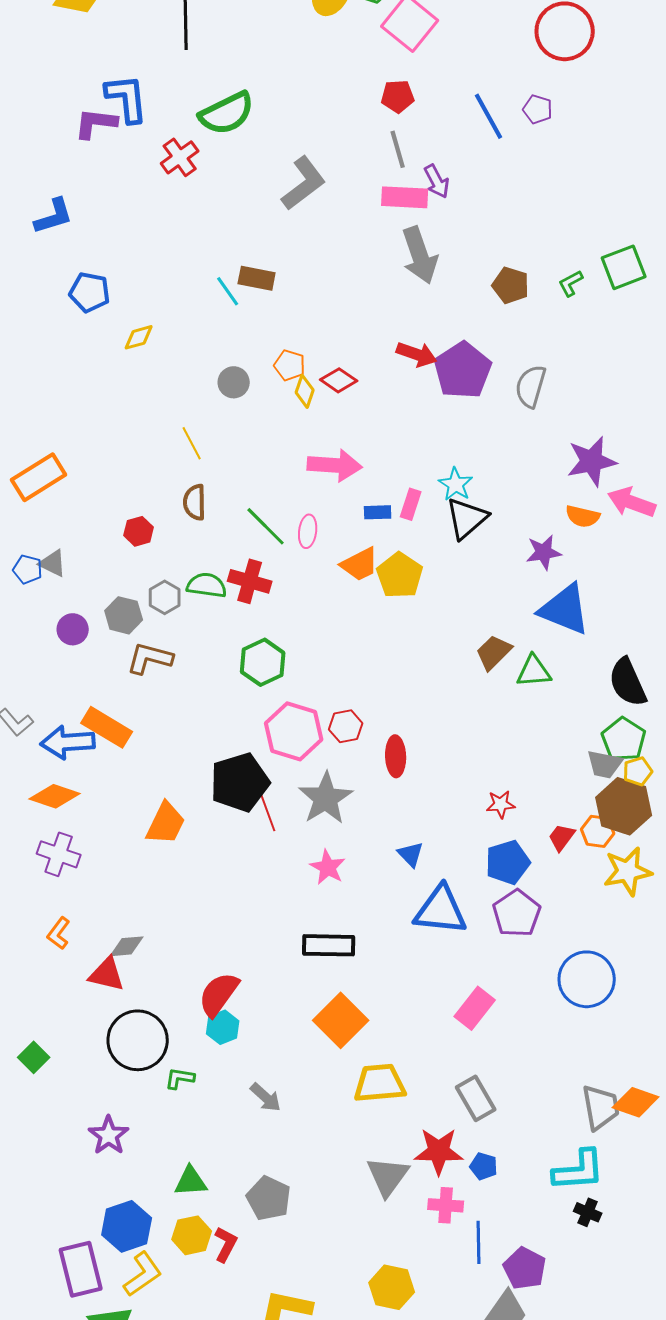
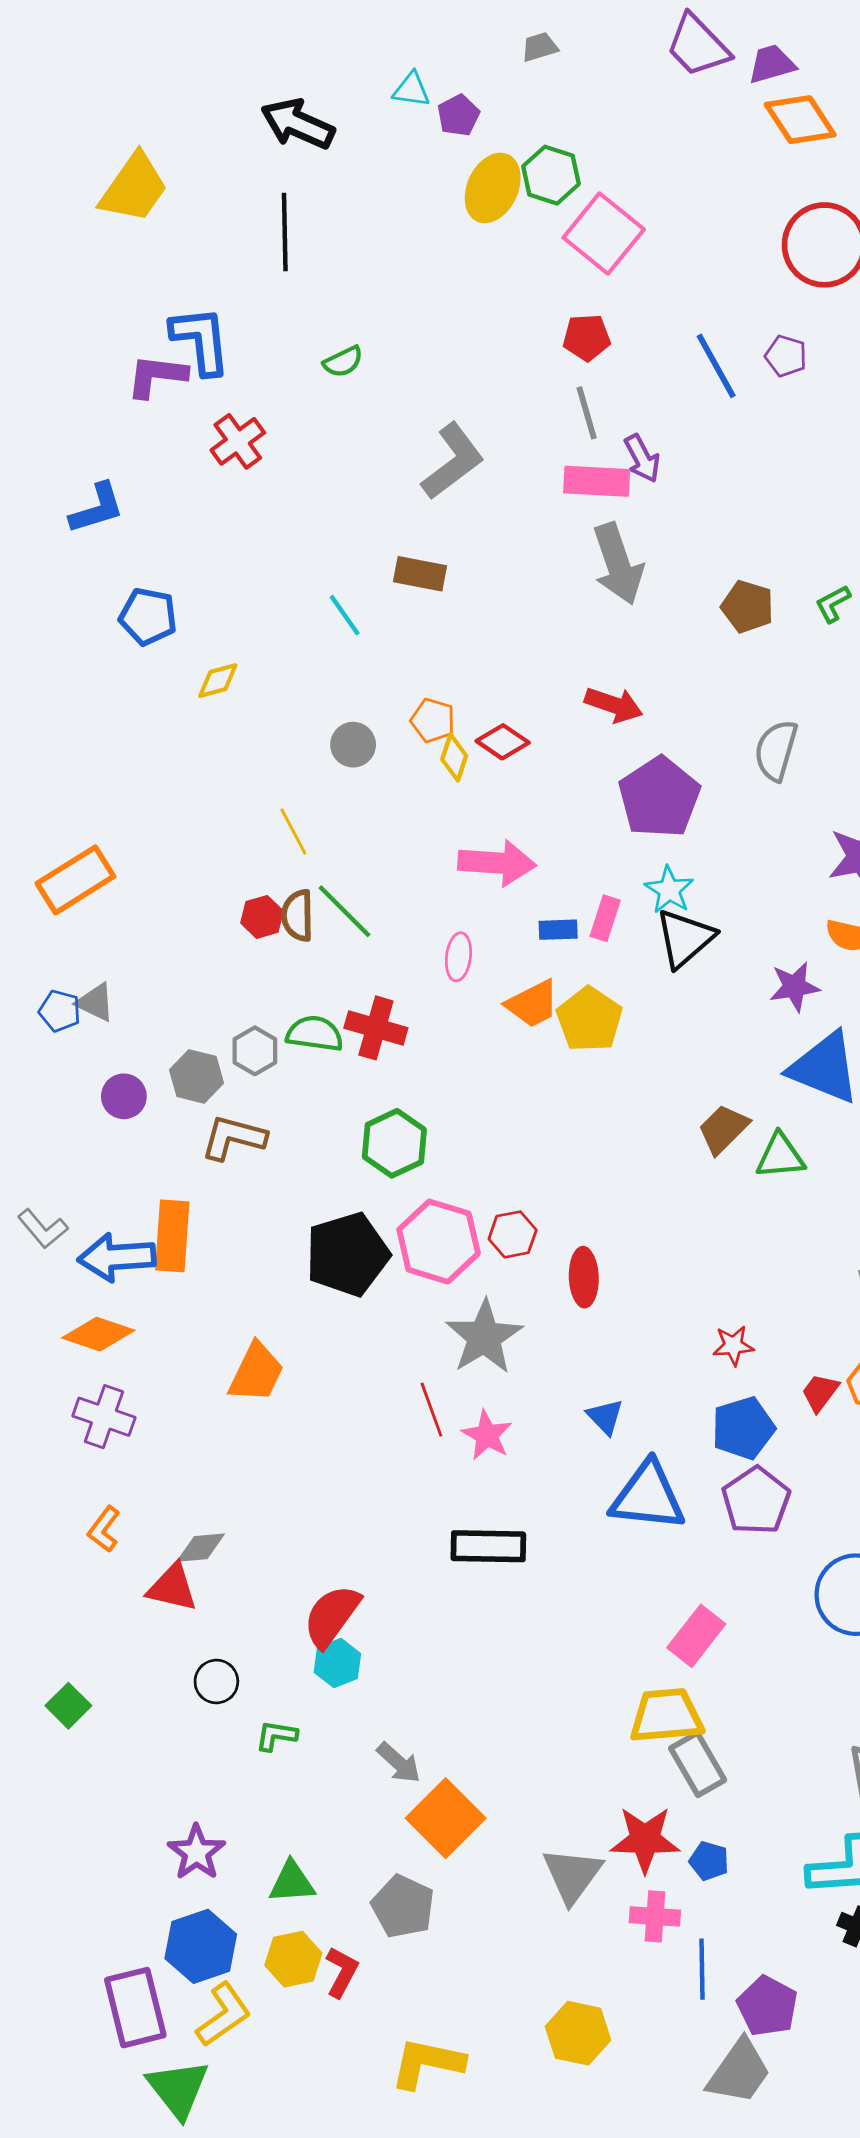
green semicircle: (227, 113) -> (343, 362), size x0.5
red cross: (180, 157) -> (238, 441), moved
brown rectangle: (257, 278) -> (420, 574), moved
purple pentagon: (463, 370) -> (659, 797), moved
green line: (266, 526) -> (345, 911), moved
red hexagon: (139, 531) -> (262, 917), moved
orange rectangle: (107, 727) -> (172, 1236), turned 63
black pentagon: (240, 782) -> (347, 1254), moved
red line: (268, 812) -> (431, 1410), moved
orange square: (341, 1020) -> (446, 1818), moved
black circle: (138, 1040) -> (216, 1682), size x0.5
yellow trapezoid: (380, 1083) -> (666, 1716), moved
purple star: (109, 1135) -> (196, 1852), moved

